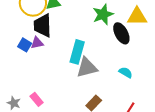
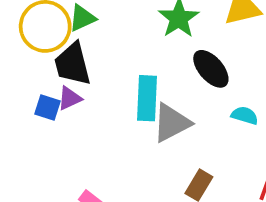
black ellipse: (121, 33) -> (211, 69), moved

